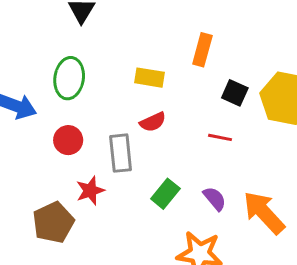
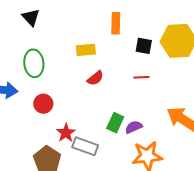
gray rectangle: (121, 153) -> (85, 146), moved, turned -50
purple semicircle: (215, 199) -> (134, 127), moved, turned -60

